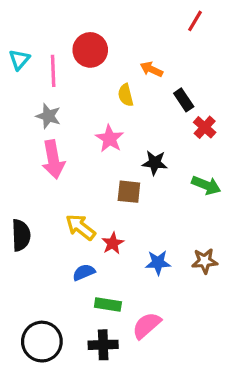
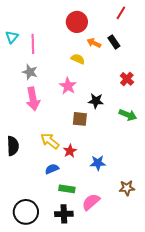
red circle: (90, 50) -> (77, 22), moved
yellow semicircle: (126, 95) -> (78, 59), turned 128
black rectangle: (184, 100) -> (114, 42), moved
brown star: (205, 261) -> (127, 188), moved

